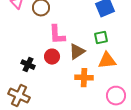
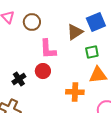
brown triangle: (77, 52) -> (75, 32), moved
black cross: (28, 65) -> (19, 79), turned 32

